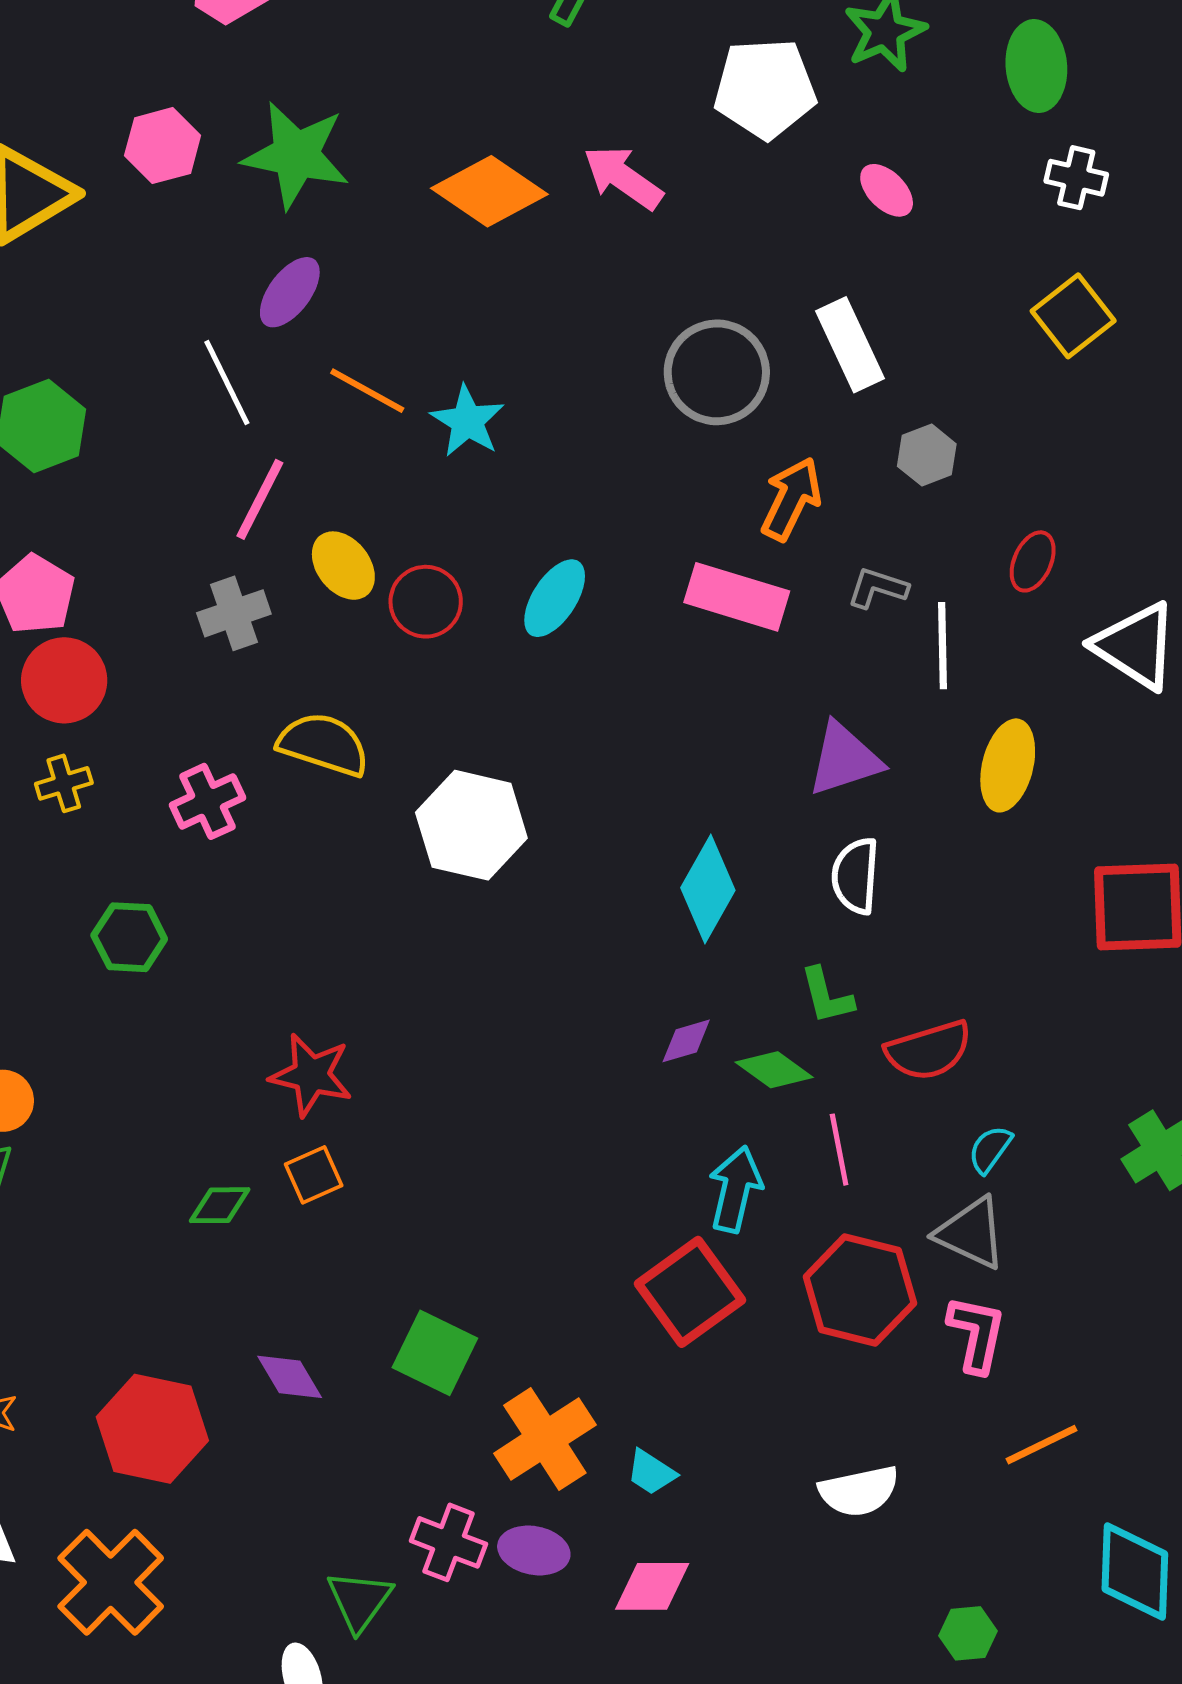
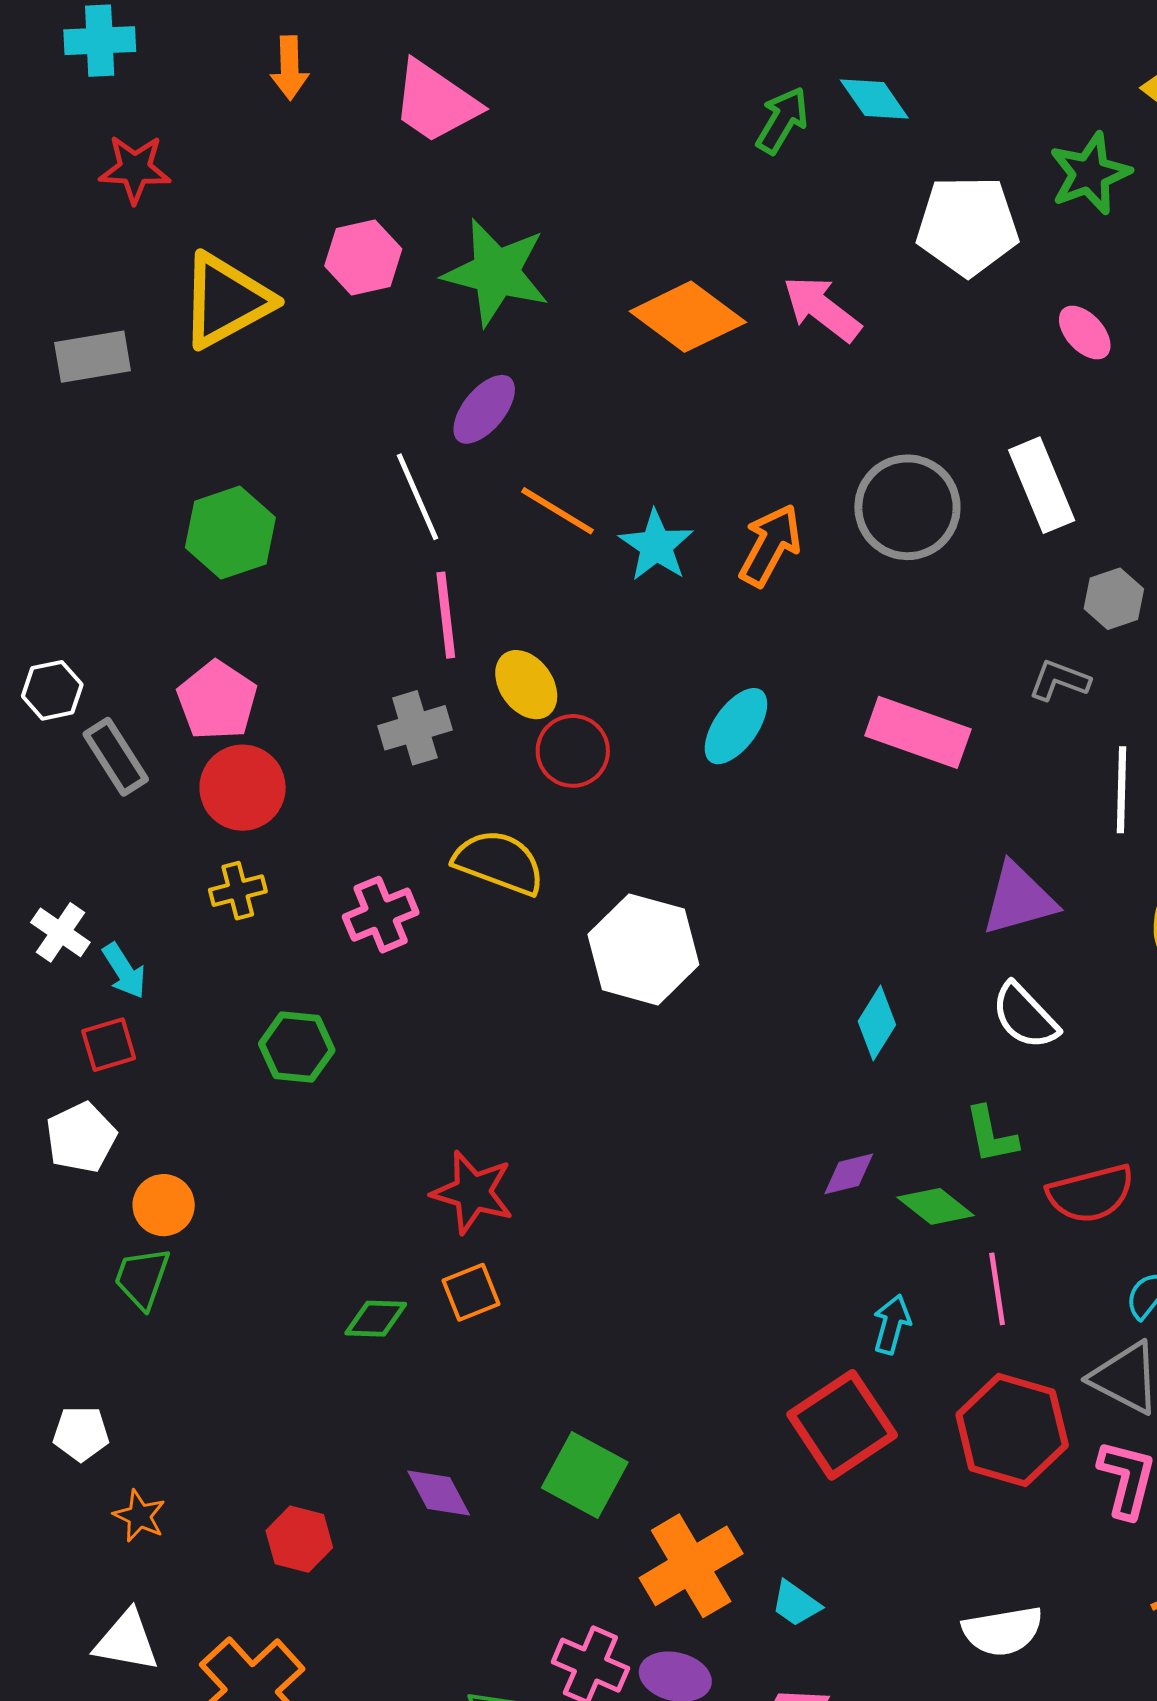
pink line: (260, 499) -> (446, 615), turned -36
orange arrow: (791, 499) -> (770, 545), moved
gray L-shape: (877, 588) -> (1059, 680), moved
red circle: (426, 602) -> (573, 751), moved
white semicircle: (855, 876) -> (1025, 1016), turned -50
cyan diamond: (708, 889) -> (877, 1023), size x0.7
cyan arrow: (735, 1189) -> (892, 1324), size x0.7
red hexagon: (152, 1429) -> (299, 1539), size x0.6

